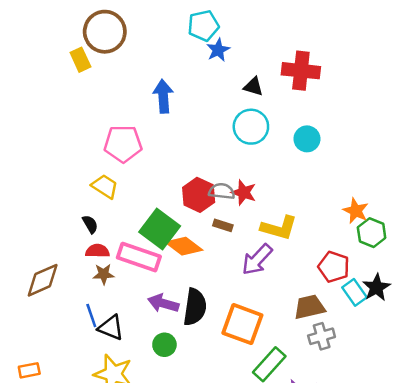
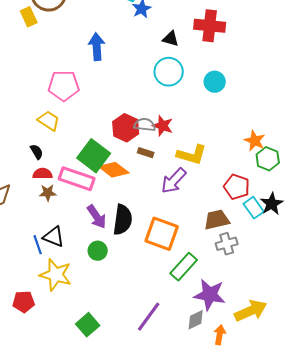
purple arrow: (163, 303) -> (97, 217), turned -140
blue line: (91, 316) -> (38, 245), moved

